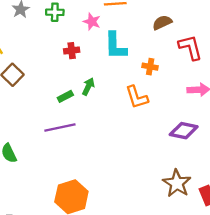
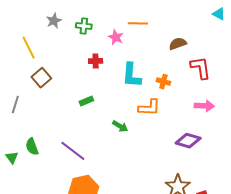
cyan L-shape: (115, 46) -> (131, 75), moved
green arrow: (88, 87) -> (120, 126), moved, turned 91
orange L-shape: (137, 97) -> (149, 107), turned -75
purple line: (60, 127) -> (73, 151), moved, turned 44

